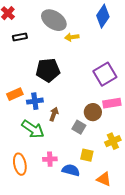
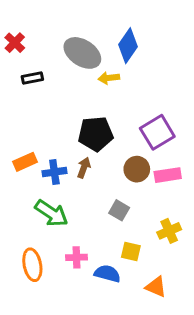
blue diamond: (103, 16) -> (128, 46), moved
black pentagon: (48, 70) -> (96, 134), moved
brown circle: (93, 112) -> (137, 169), moved
brown arrow: (54, 114) -> (84, 168), moved

